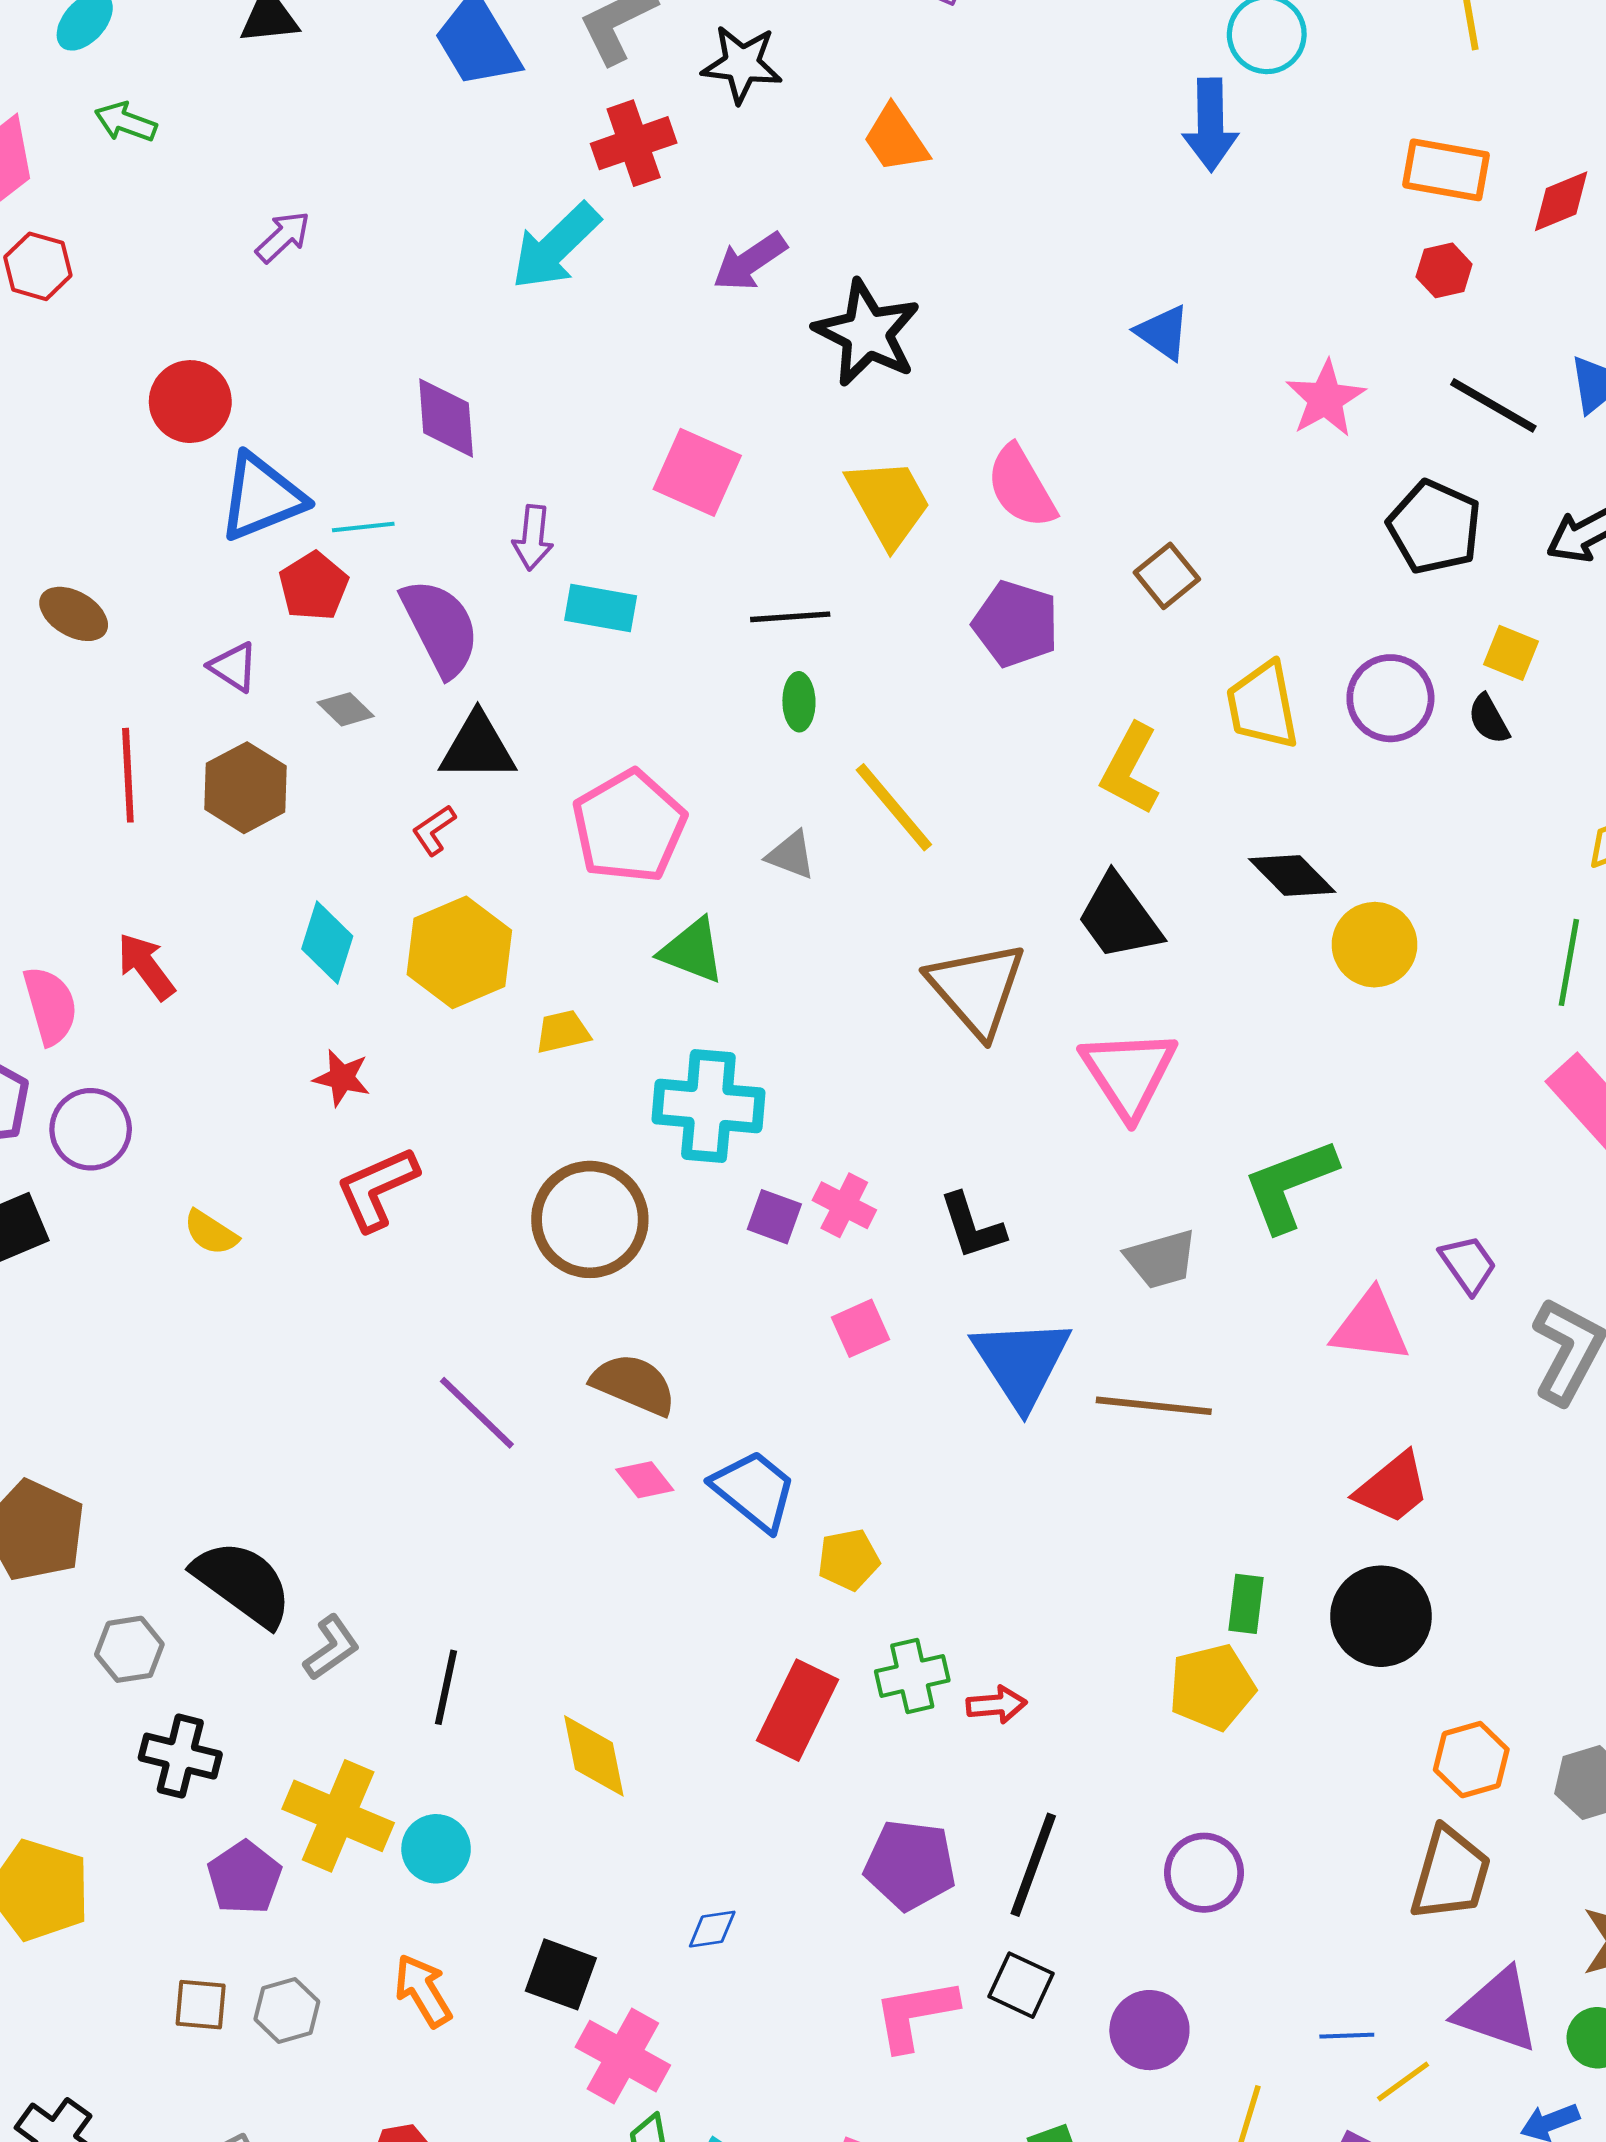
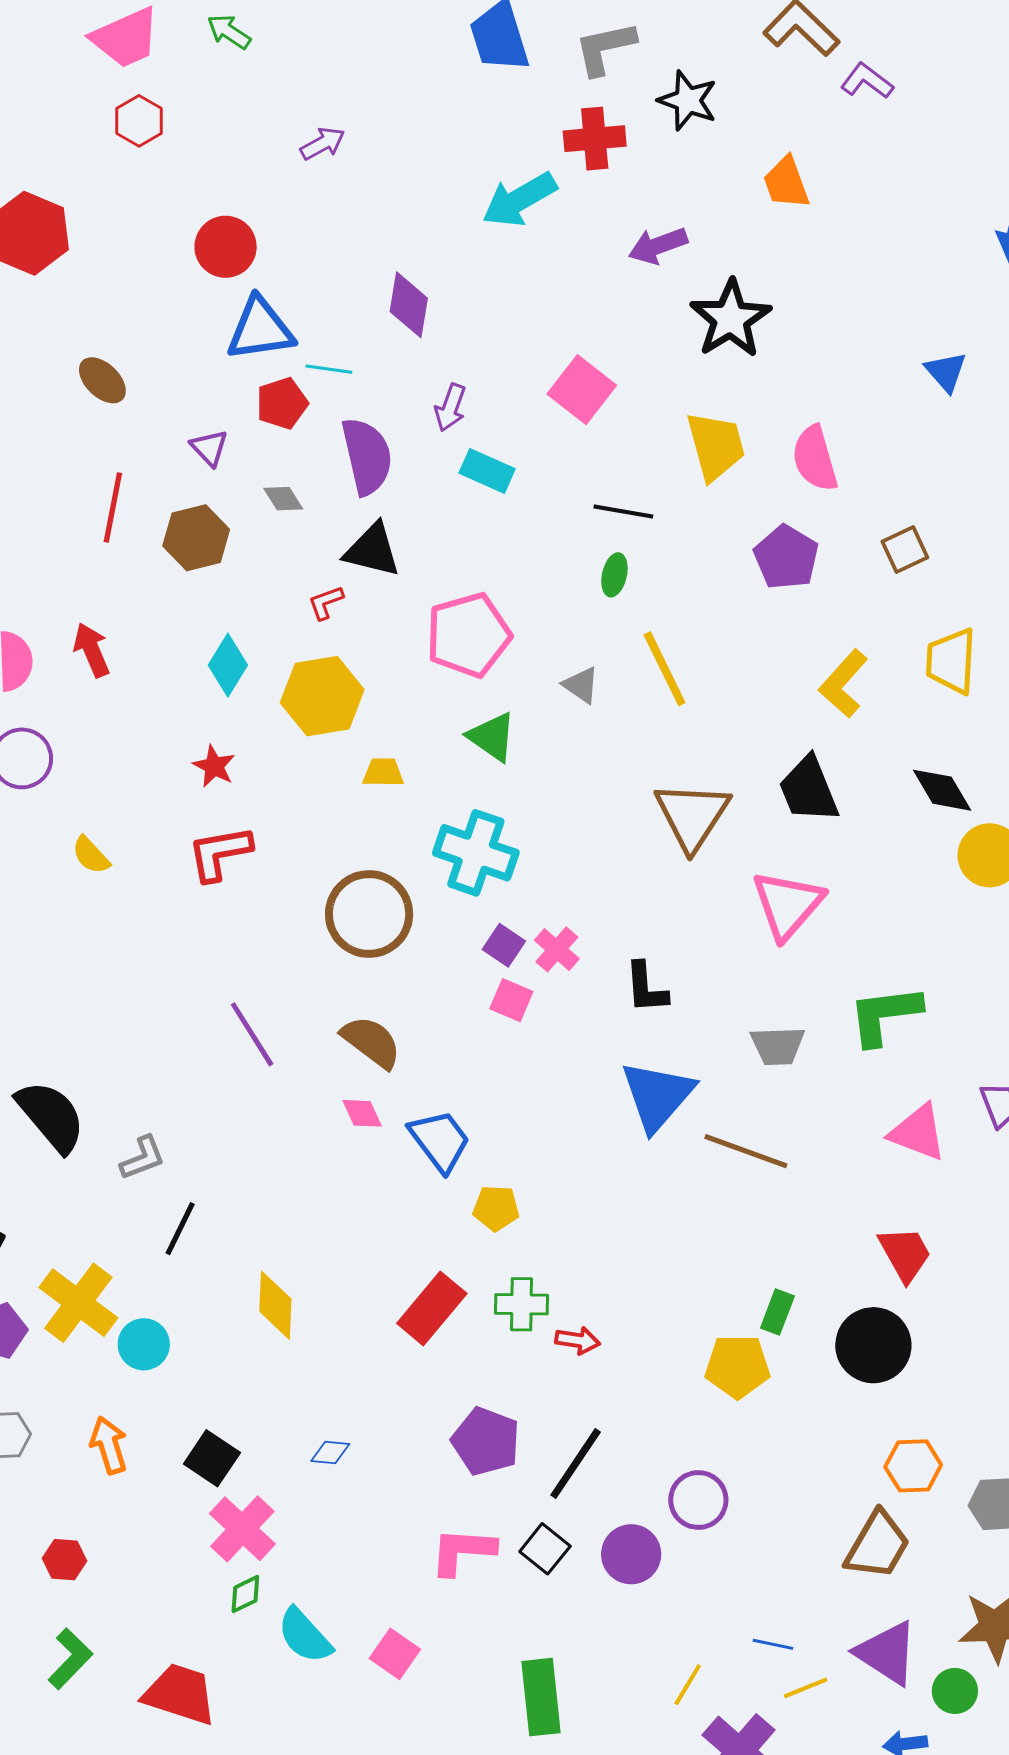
pink square: (860, 1328) -> (511, 1000), moved, turned 33
red trapezoid: (1393, 1488) -> (905, 1254), turned -94
gray L-shape: (331, 1648) -> (143, 1158), moved
purple circle: (1149, 2030) -> (631, 1554), moved

